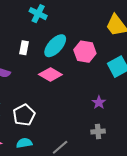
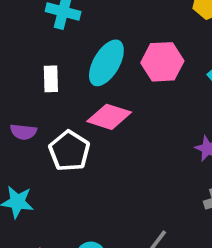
white pentagon: (24, 115) -> (69, 151), moved

